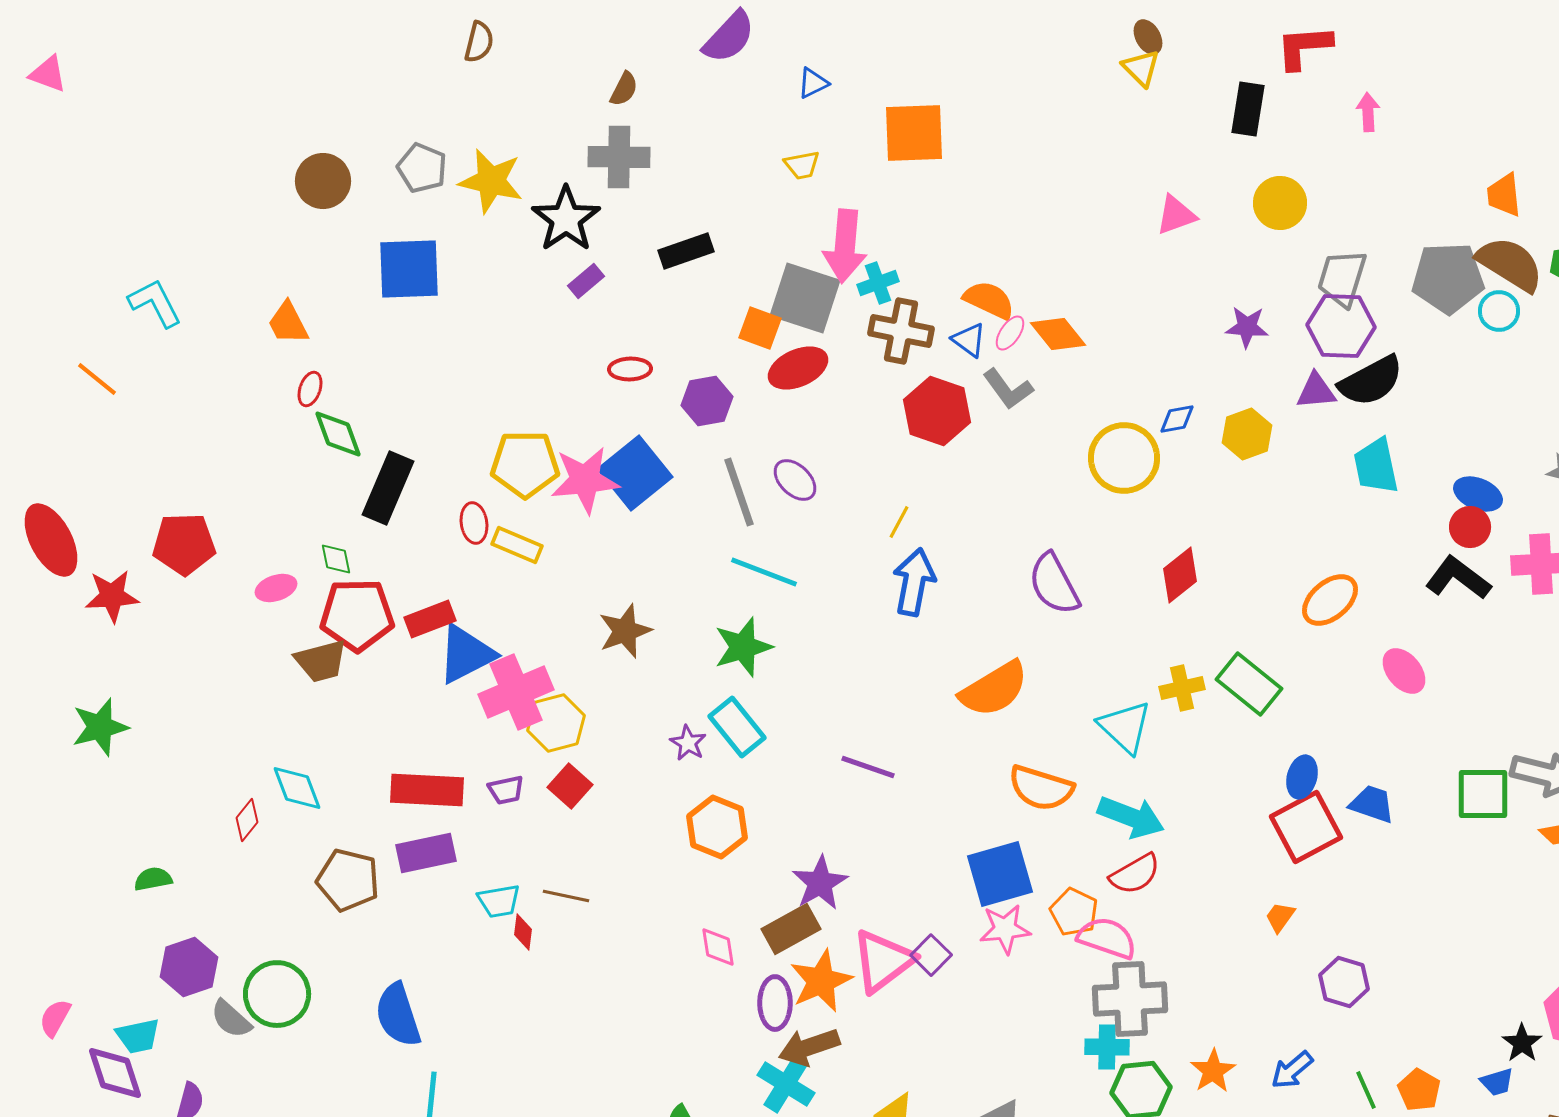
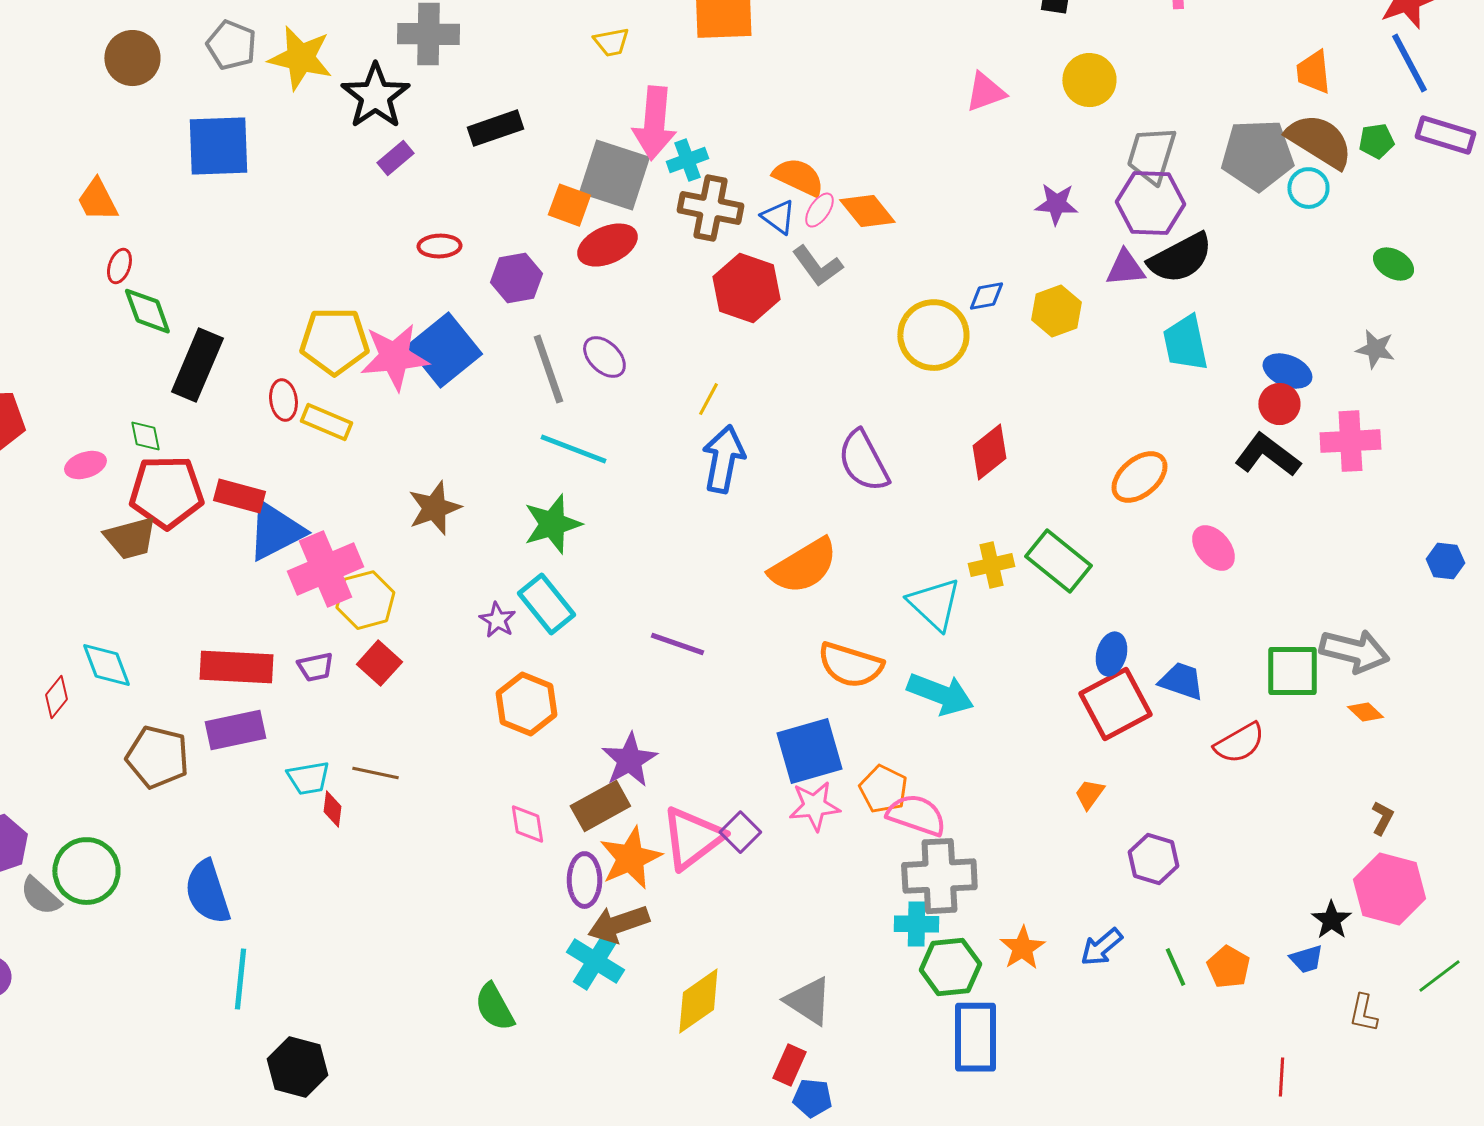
red rectangle: (430, 619) -> (239, 496), turned 36
red semicircle: (1135, 874) -> (1239, 743), moved

